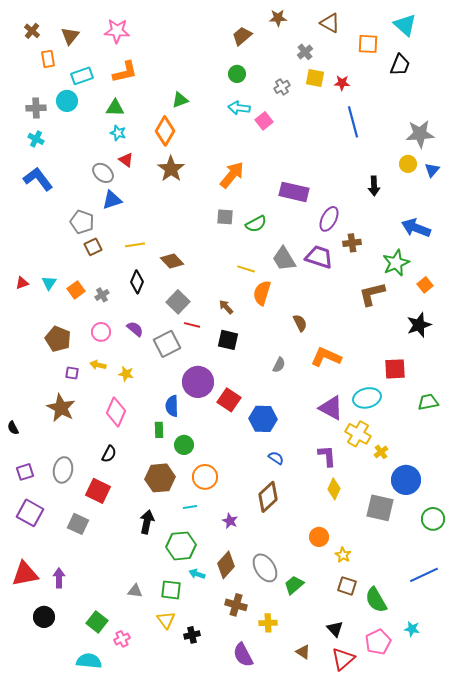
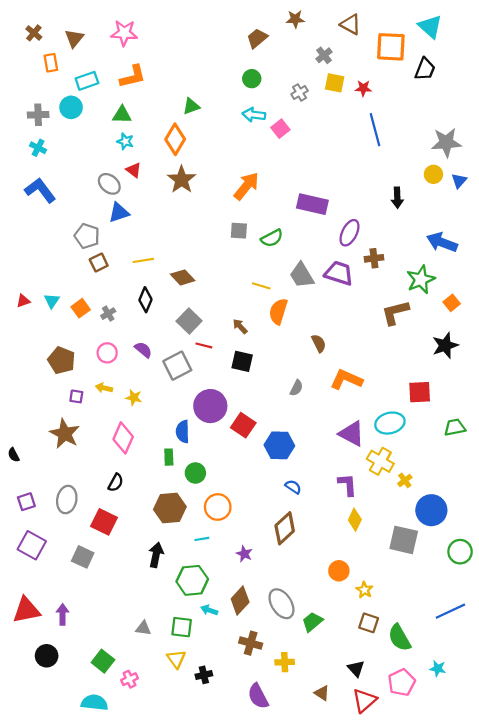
orange square: (368, 44) -> (391, 47), size x1.4

